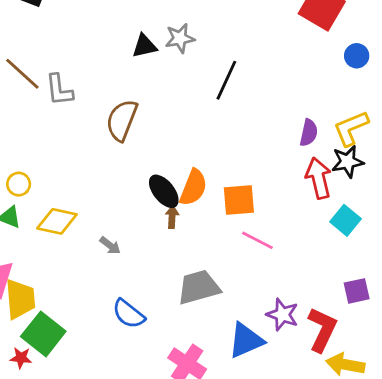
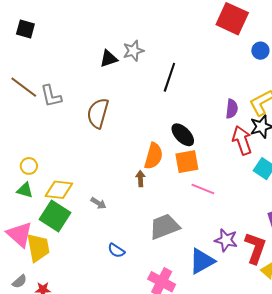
black ellipse: (164, 191) -> (183, 135), moved
blue semicircle: (128, 314) -> (116, 251), size x0.7
green square: (43, 334) -> (55, 216), moved

